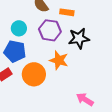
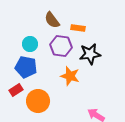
orange circle: (34, 74) -> (38, 101), moved

